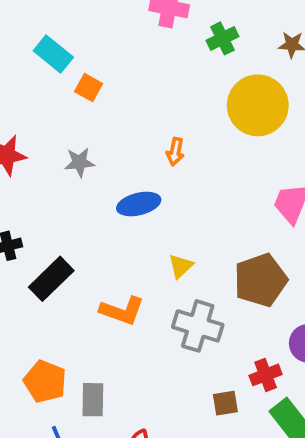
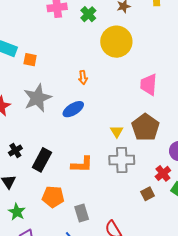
gray star: (79, 162) -> (37, 98), size x1.8
yellow triangle: (181, 266) -> (117, 131), moved
orange pentagon: (45, 382) -> (53, 197), moved

